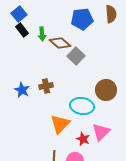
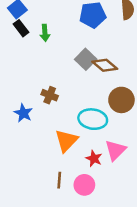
brown diamond: (60, 43) -> (105, 65), moved
brown cross: (46, 86) -> (50, 95), turned 32
blue star: (22, 90) -> (23, 113), moved

